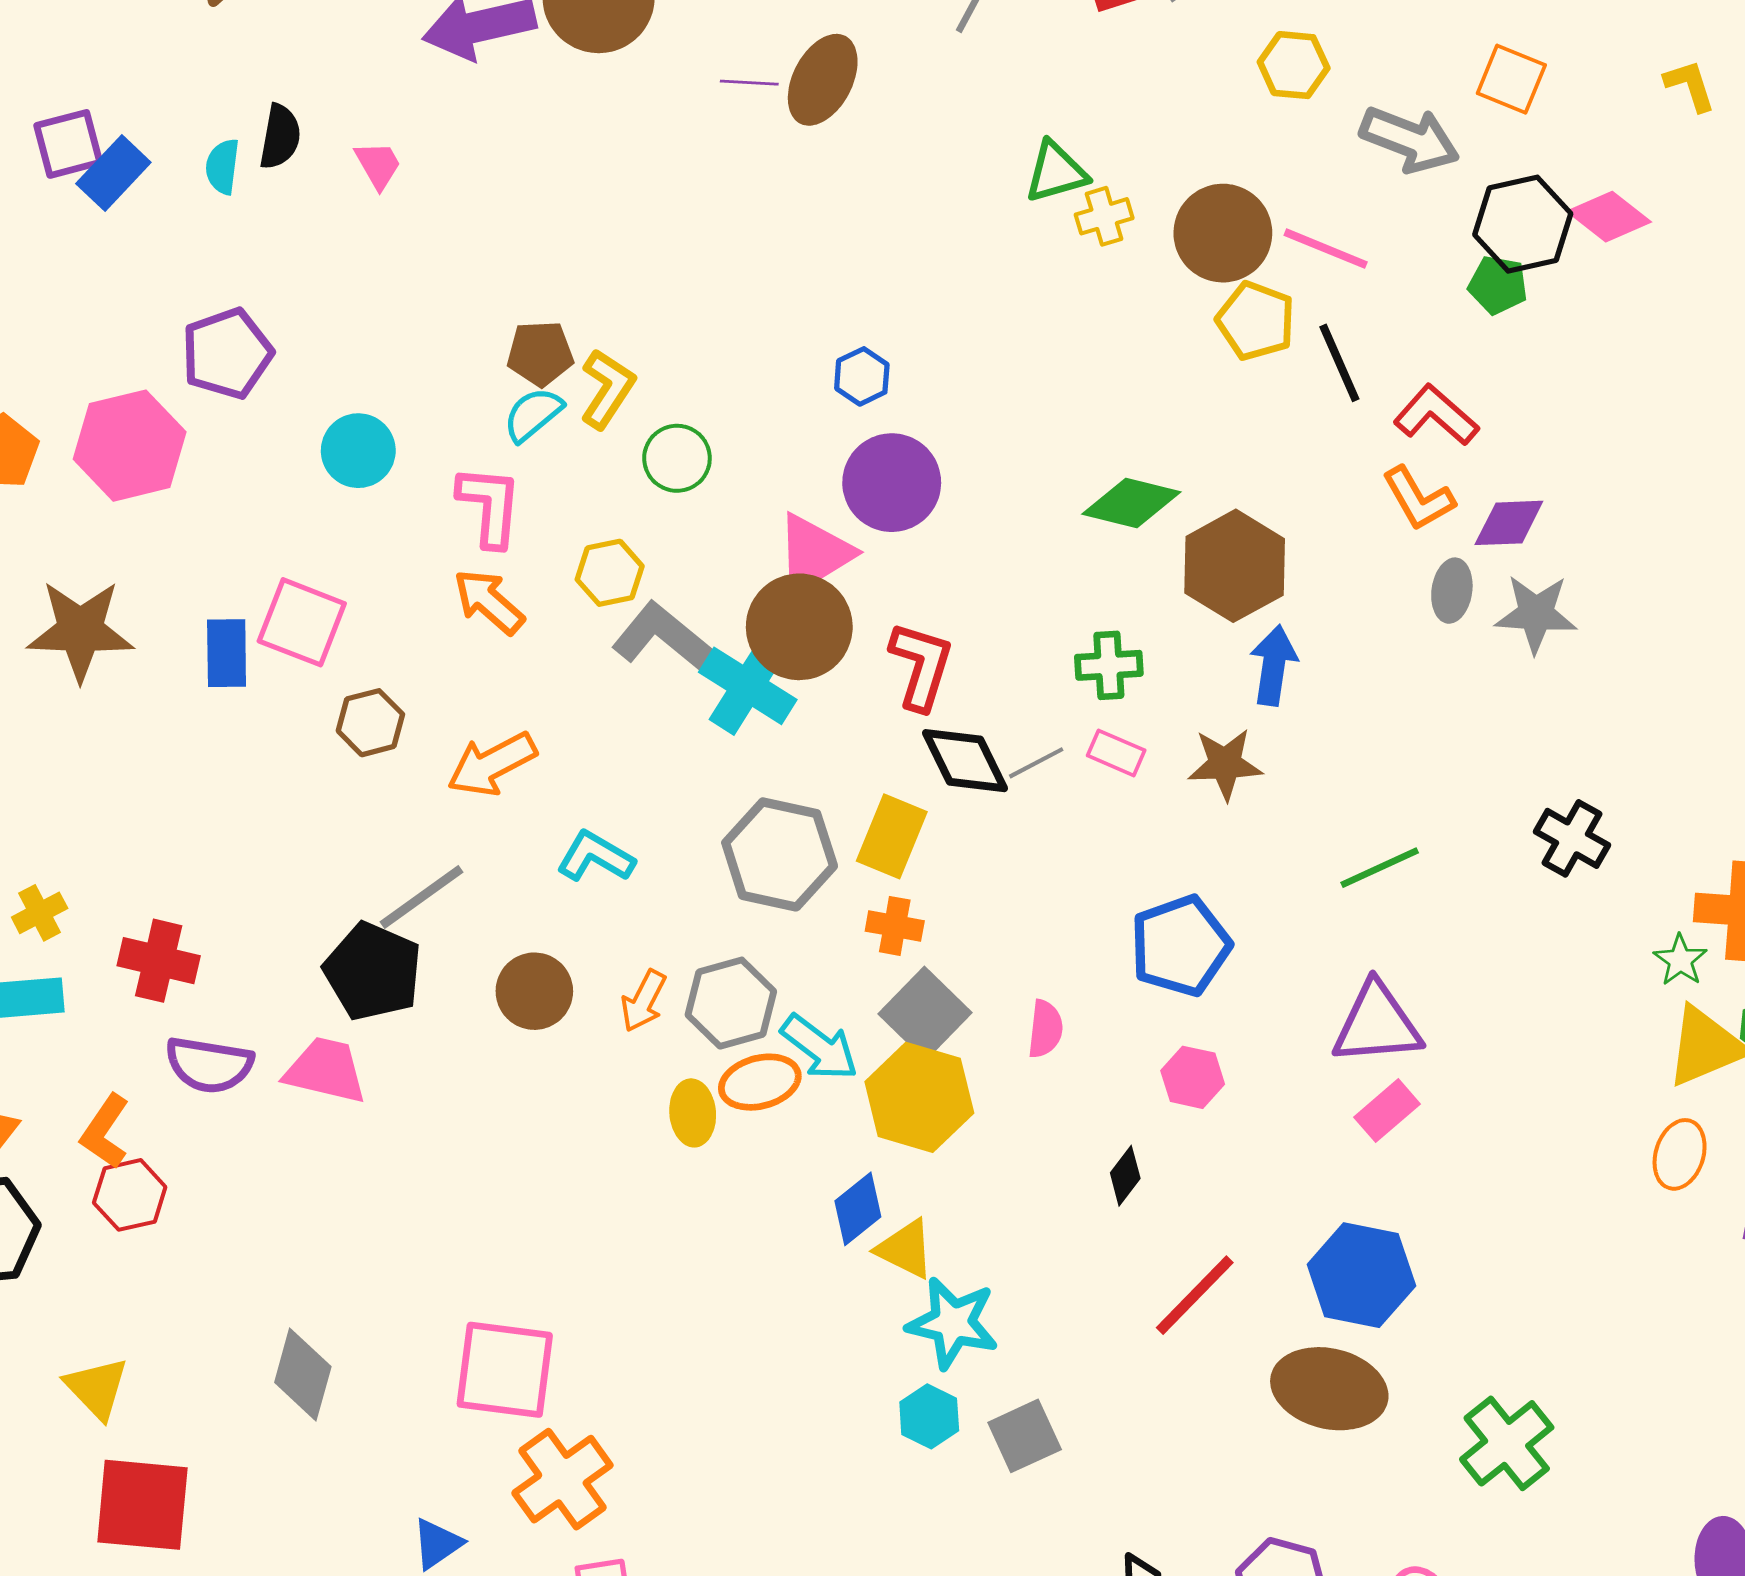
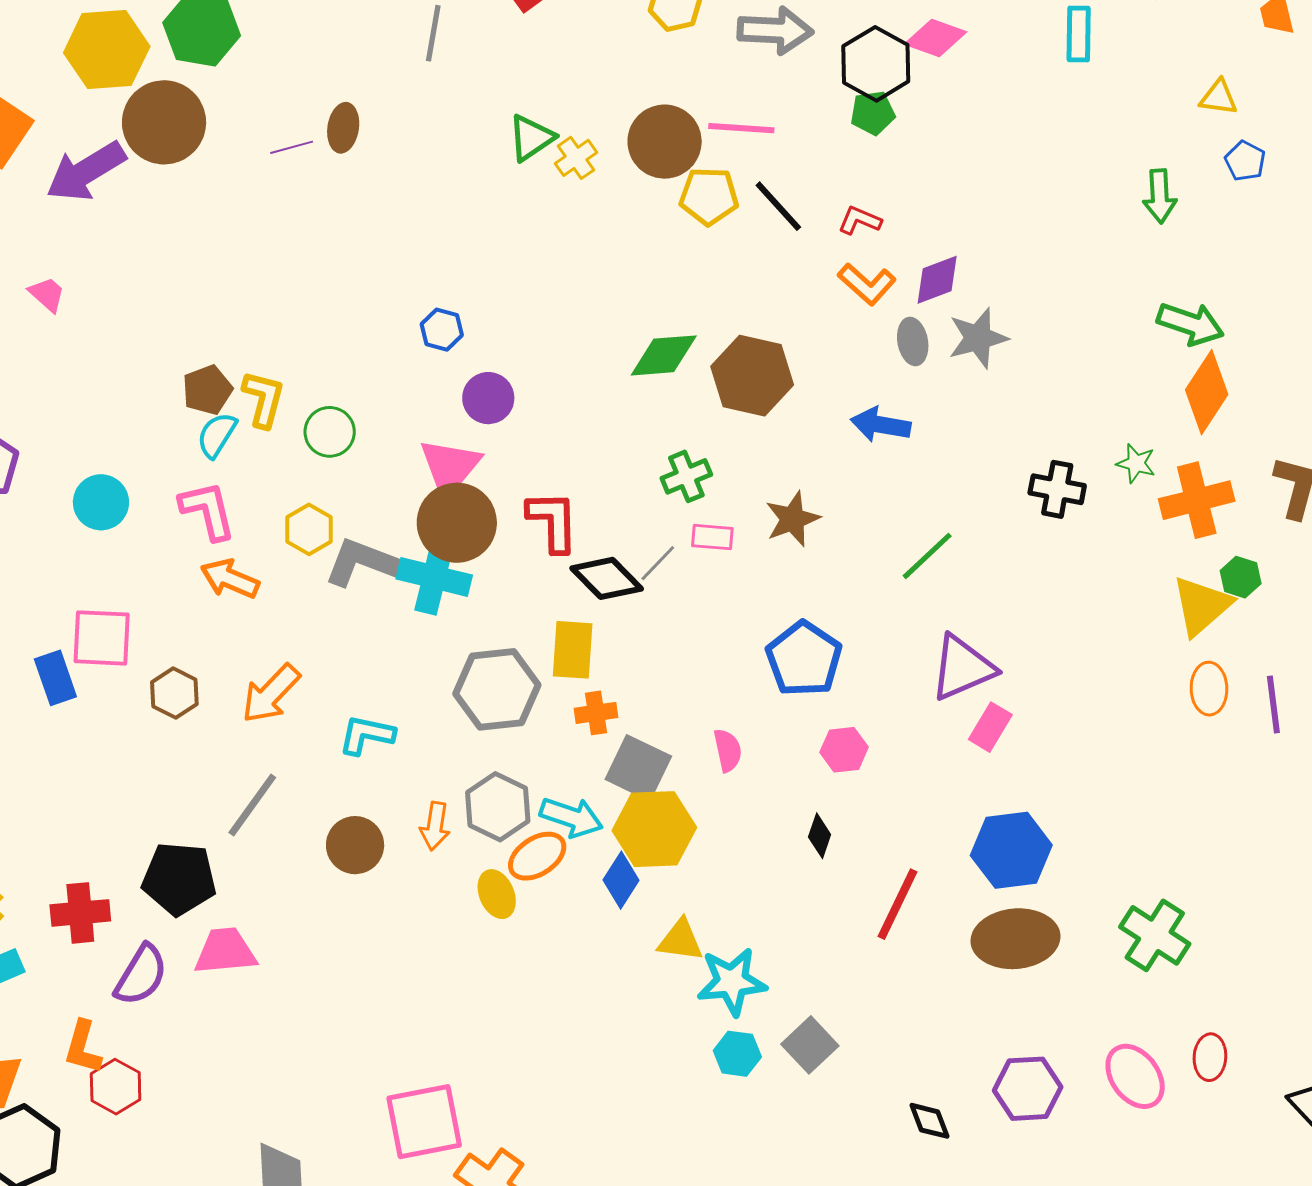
brown ellipse: (823, 80) -> (343, 128), size x0.7
red L-shape: (1436, 415) -> (860, 220), size x0.7
purple circle: (892, 483) -> (488, 398), size x0.7
blue arrow: (1274, 665) -> (881, 425), moved, turned -70
green star: (1680, 960) -> (1136, 463), moved
black pentagon: (373, 971) -> (179, 879), moved
purple semicircle: (209, 1065) -> (141, 975), turned -50
blue diamond: (858, 1209) -> (621, 880), moved

